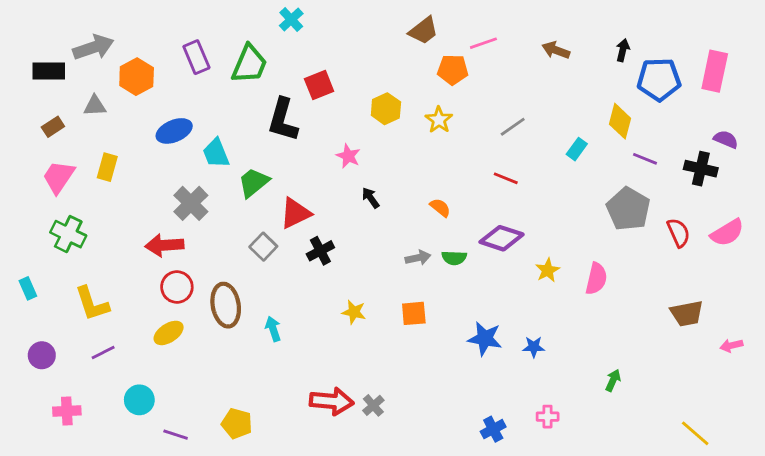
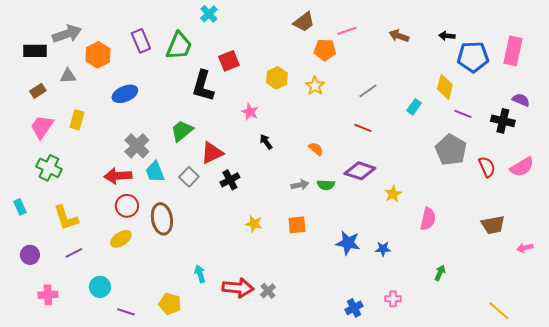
black arrow: (623, 50) -> (447, 36), turned -98
cyan trapezoid: (216, 153) -> (155, 172), moved
pink semicircle: (596, 279) -> (428, 219), moved
cyan arrow: (273, 329) -> (200, 274), moved

